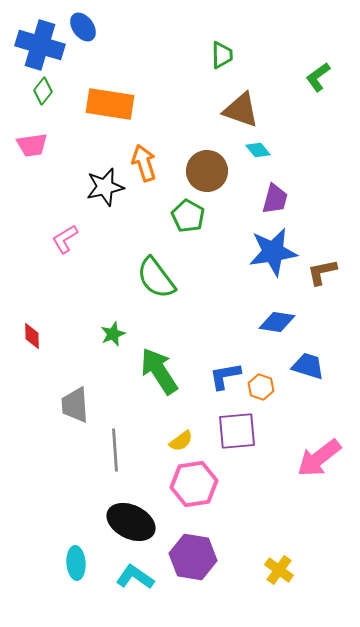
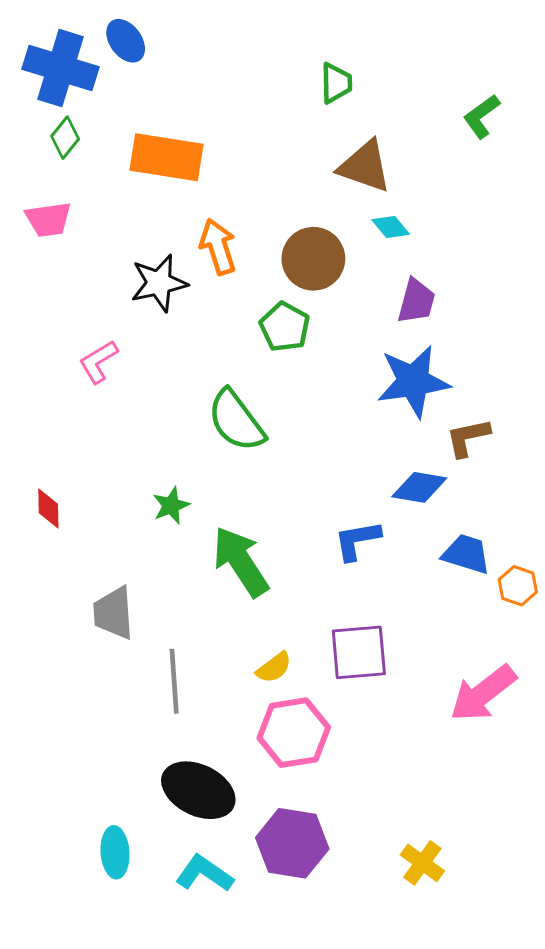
brown L-shape: (322, 272) -> (468, 437), moved
blue L-shape: (225, 376) -> (357, 540), moved
orange hexagon: (261, 387) -> (518, 586), moved

